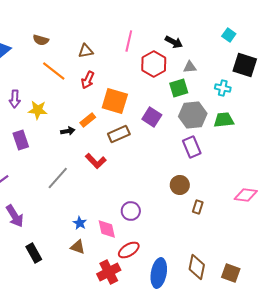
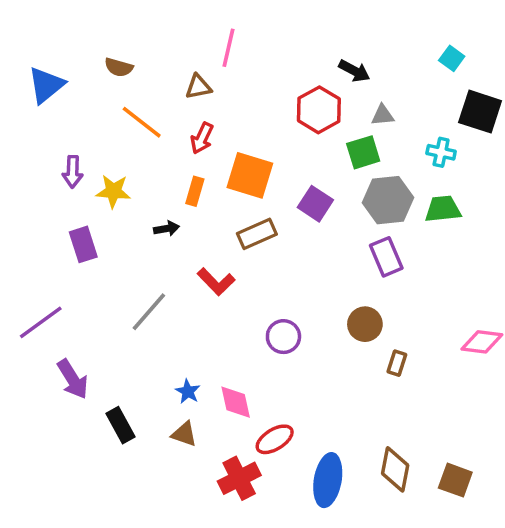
pink line: (129, 41) -> (229, 48), moved
orange rectangle: (88, 120) -> (195, 191), moved, turned -35
purple circle: (131, 211) -> (283, 337), moved
black rectangle: (34, 253) -> (120, 425), moved

